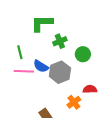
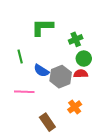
green cross: (60, 41) -> (76, 39), moved
pink line: (24, 71) -> (24, 92), moved
red semicircle: (90, 89) -> (81, 74), moved

